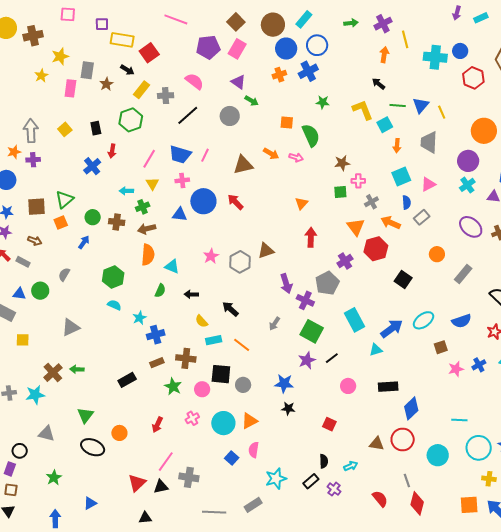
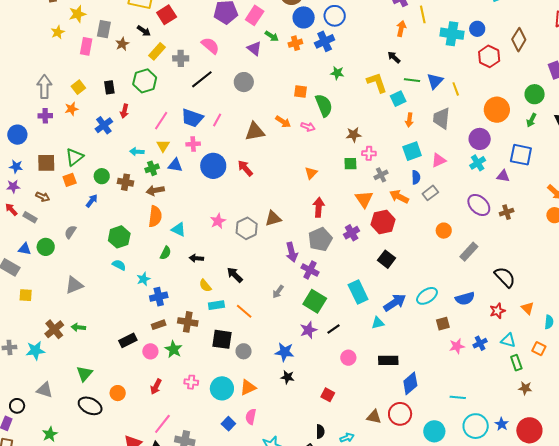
green arrow: (252, 101) -> (272, 36), moved
orange star: (14, 152) -> (72, 109), moved
blue triangle: (180, 214) -> (175, 165), moved
black square: (403, 279) -> (386, 259), moved
gray pentagon: (327, 283) -> (320, 239), moved
pink circle: (202, 389) -> (150, 351), moved
pink cross: (192, 418) -> (191, 382), turned 32

